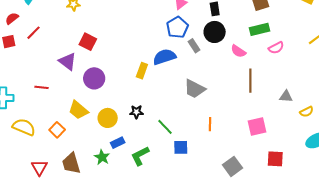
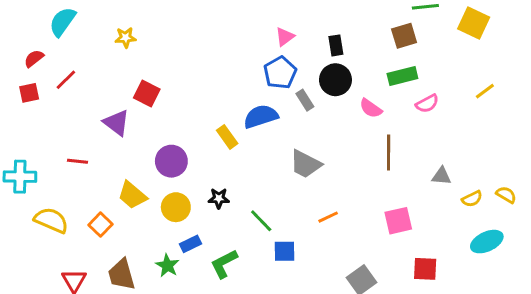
yellow rectangle: (142, 71) -> (227, 137), turned -56
purple circle: (94, 78) -> (171, 161), moved
orange line: (210, 124) -> (328, 217), turned 64

